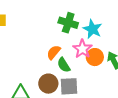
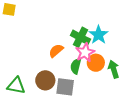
green cross: (68, 23) -> (80, 37), moved
green semicircle: (64, 65) -> (76, 66), moved, turned 35

